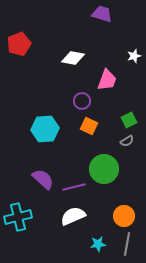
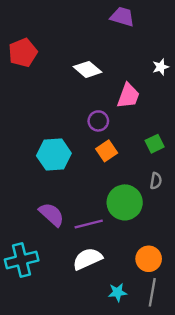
white diamond: (73, 58) -> (88, 69), turned 30
orange square: (89, 126) -> (107, 151), turned 30
gray semicircle: (127, 141) -> (156, 181), moved, turned -48

